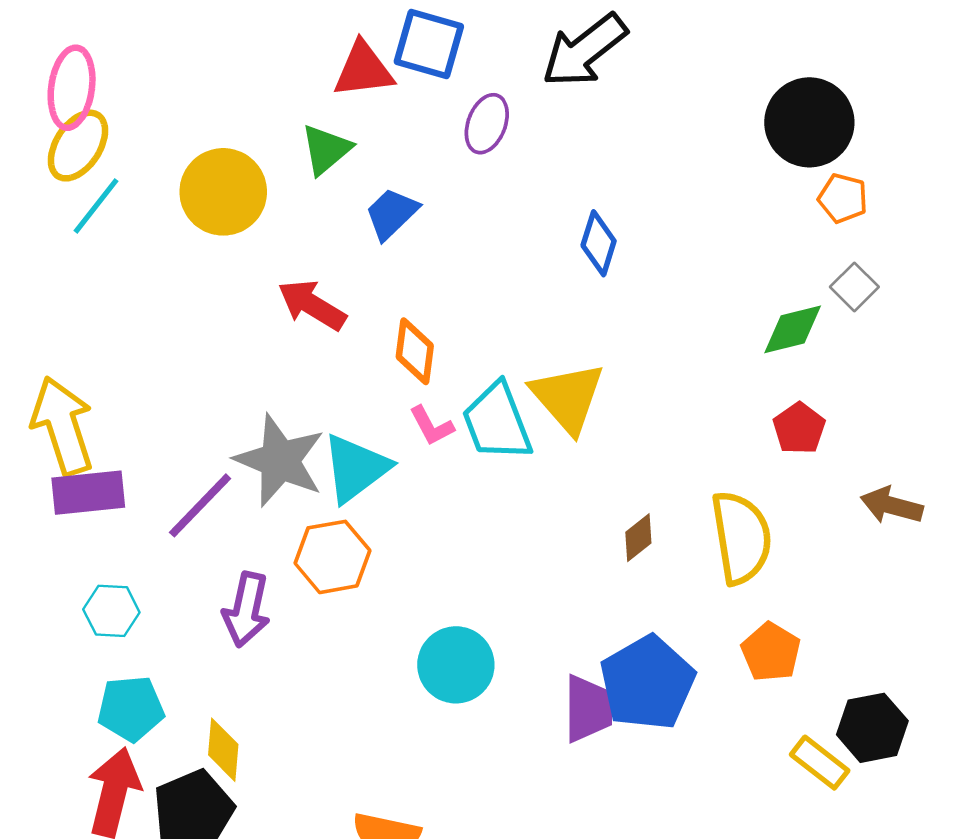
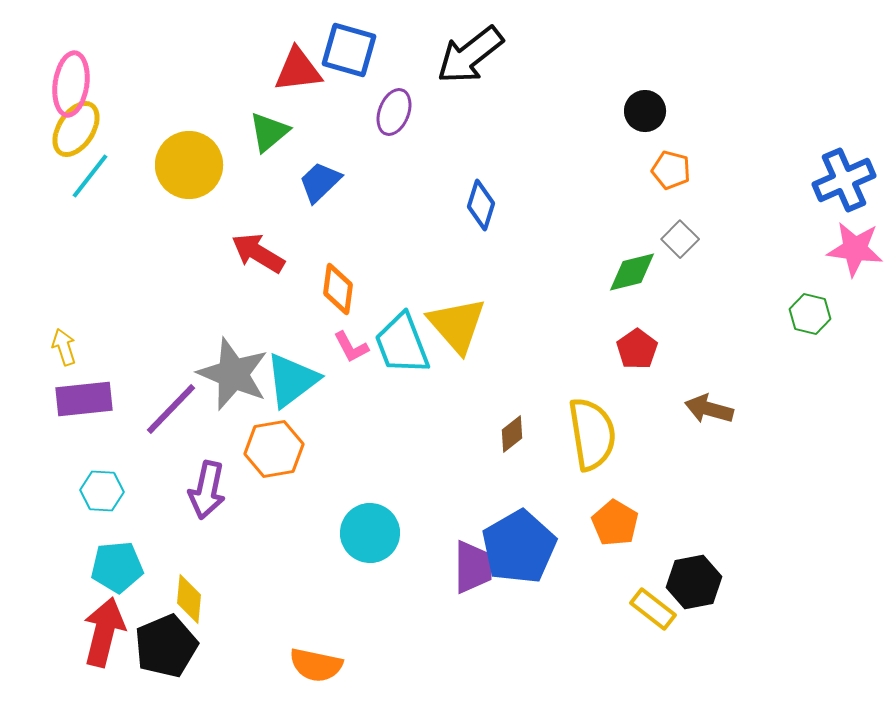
black circle: (809, 122) -> (645, 111), size x0.6
yellow arrow: (63, 426) -> (64, 347), size x0.5

